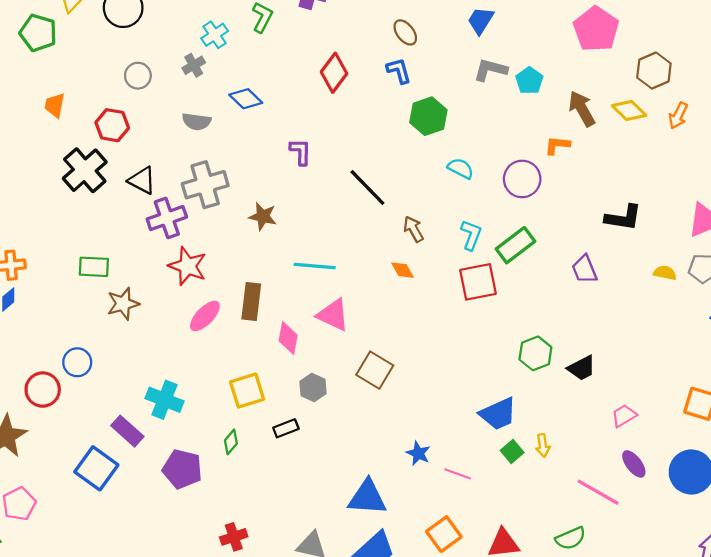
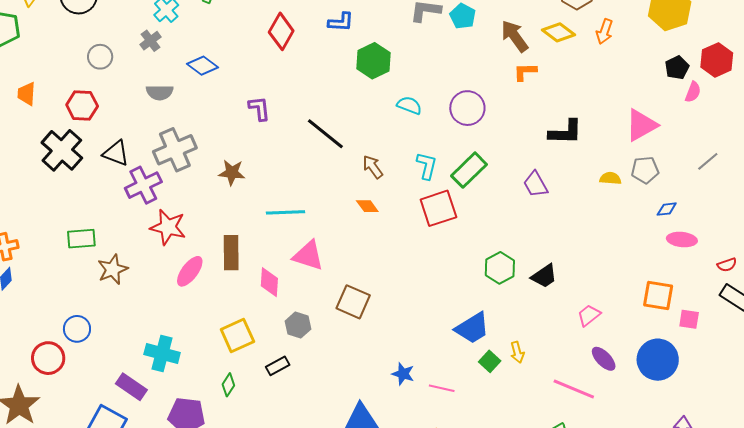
blue L-shape: (399, 71) -> (341, 22), turned 116
orange L-shape: (557, 145) -> (525, 72), moved

